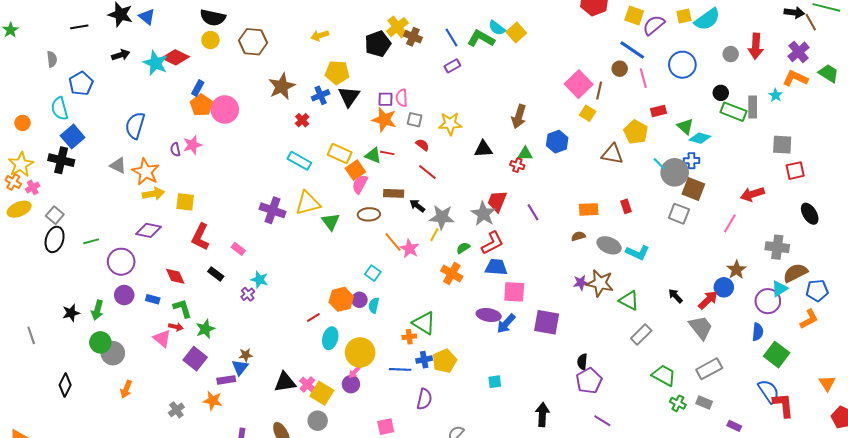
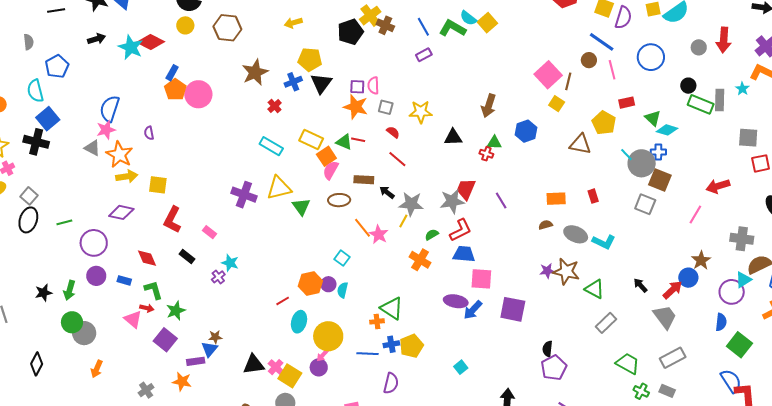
purple semicircle: (654, 25) -> (623, 18), turned 145
pink star: (192, 145) -> (106, 130), moved
gray star: (483, 214) -> (452, 201), turned 30
cyan square: (495, 382) -> (461, 367), turned -32

